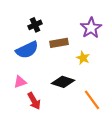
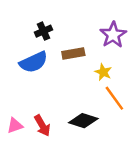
pink triangle: (20, 82) -> (15, 126), moved
black diamond: (63, 82) -> (83, 121), moved
orange line: (92, 100) -> (114, 98), moved

